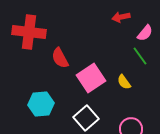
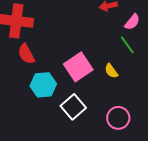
red semicircle: (60, 58) -> (26, 54), moved
cyan hexagon: (41, 104) -> (43, 85), moved

